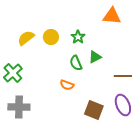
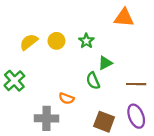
green semicircle: (76, 63) -> (93, 81), moved
orange semicircle: (67, 85) -> (66, 98), moved
gray cross: (19, 107) -> (46, 118), moved

